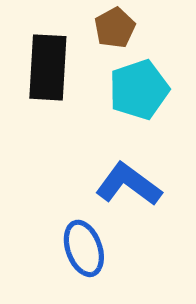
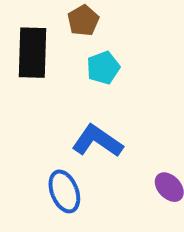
cyan pentagon: (139, 90) -> (103, 68), size x0.7

